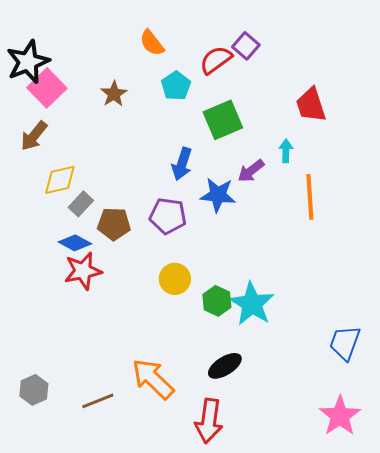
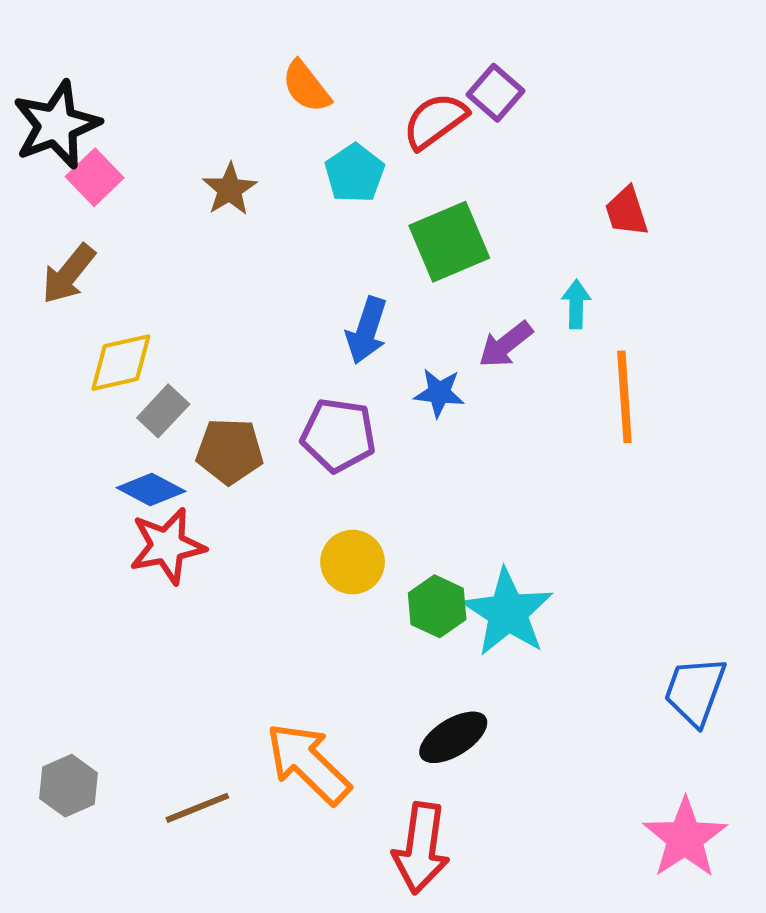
pink square: (47, 88) -> (95, 177), size x0.7
red trapezoid: (311, 105) -> (627, 212), size x0.7
blue star: (218, 195) -> (439, 393), size x0.7

